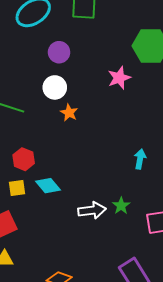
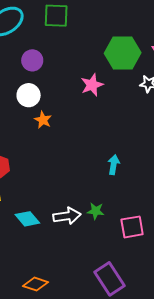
cyan diamond: (48, 186) -> (27, 219), moved
green star: (121, 206) -> (96, 211), turned -30

